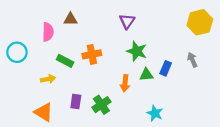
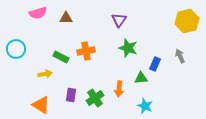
pink semicircle: (48, 32) -> (38, 13), moved, turned 72
green triangle: (146, 75) -> (141, 78), moved
orange arrow: (125, 83) -> (119, 89), moved

